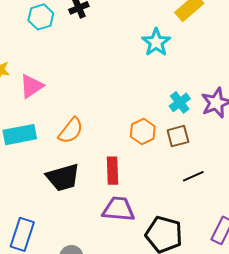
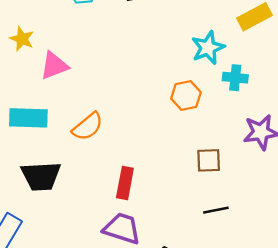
cyan cross: (180, 102) -> (235, 78), moved, turned 30
orange hexagon: (143, 131) -> (186, 95), moved
black trapezoid: (63, 177) -> (41, 176), moved

